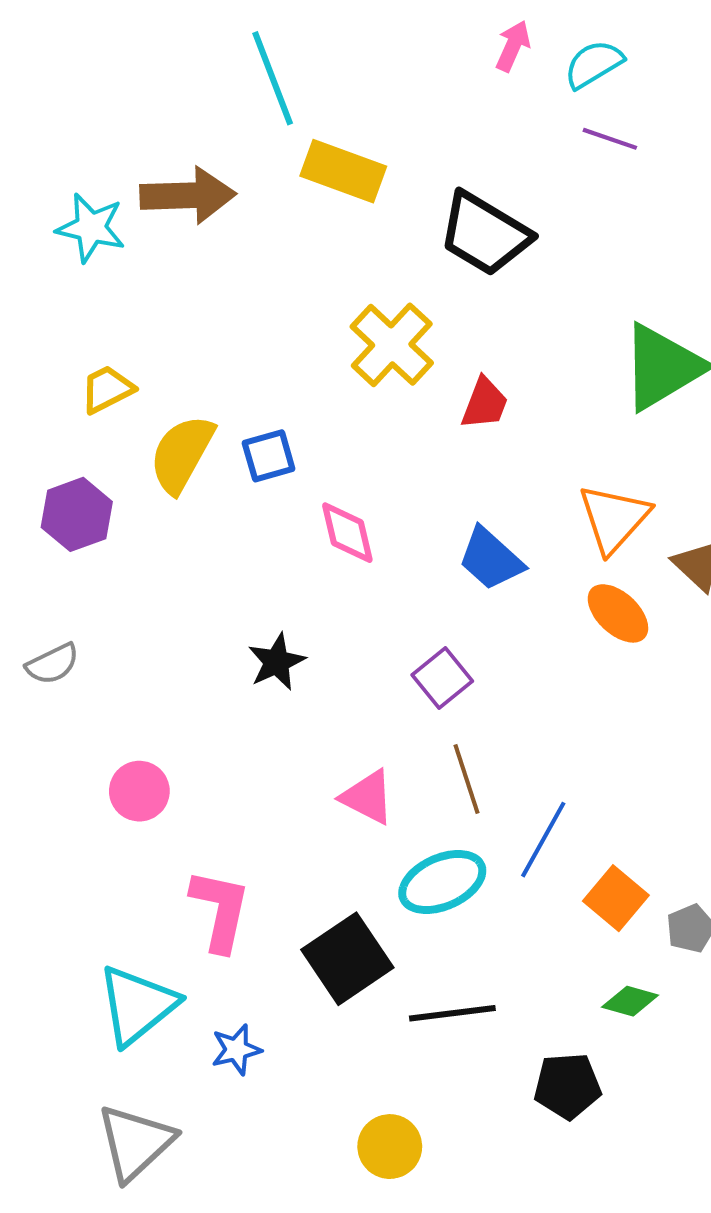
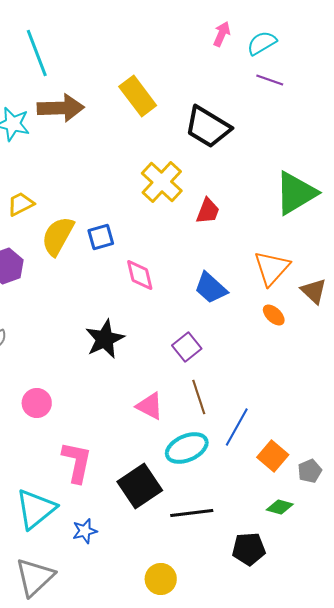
cyan line: (273, 78) -> (37, 53), moved
yellow rectangle: (343, 171) -> (138, 96), turned 33
orange ellipse: (618, 613) -> (274, 315), size x0.7
black star: (277, 662) -> (105, 339), size x1.4

